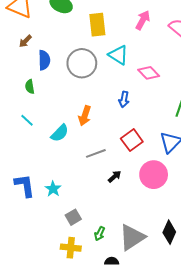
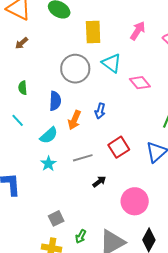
blue semicircle: (44, 60) -> (55, 101), moved
blue arrow: (124, 99) -> (100, 111), moved
pink circle: (154, 175) -> (135, 201), moved
cyan star: (53, 189) -> (48, 164), moved

